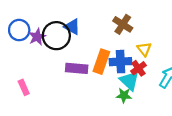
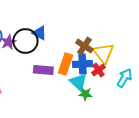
brown cross: (123, 24) -> (84, 46), moved
yellow triangle: (144, 49) -> (103, 53), size x1.6
cyan triangle: (130, 81) -> (78, 82), moved

